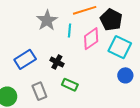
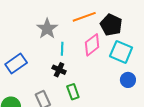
cyan line: (70, 31) -> (62, 49), moved
blue rectangle: (25, 59) -> (16, 64), moved
green rectangle: (70, 85) -> (73, 92), turned 49

